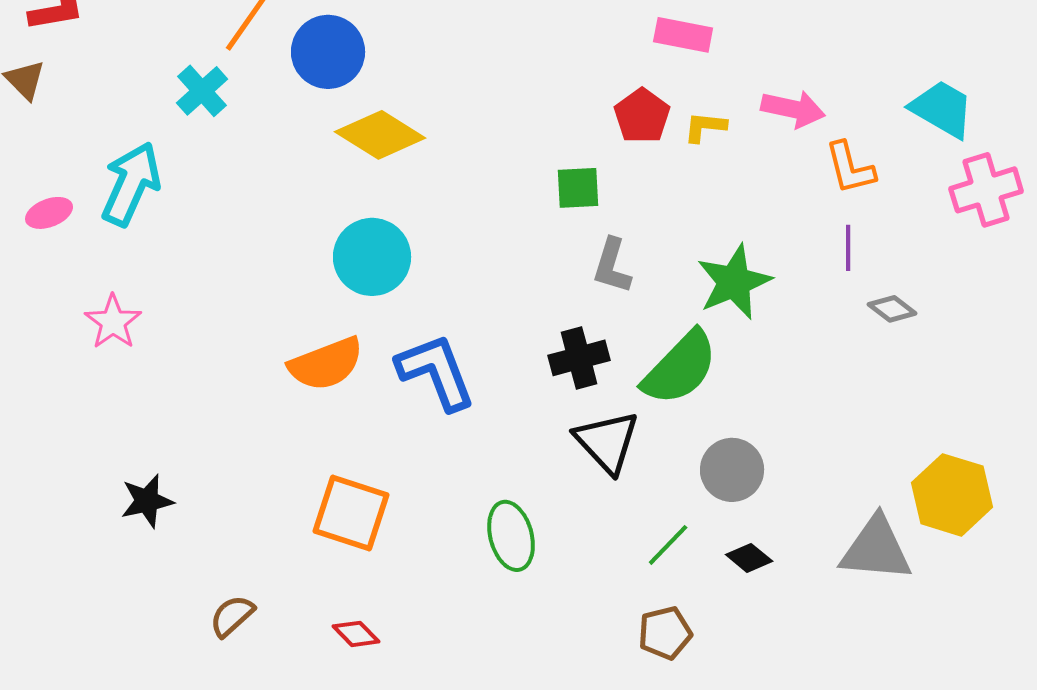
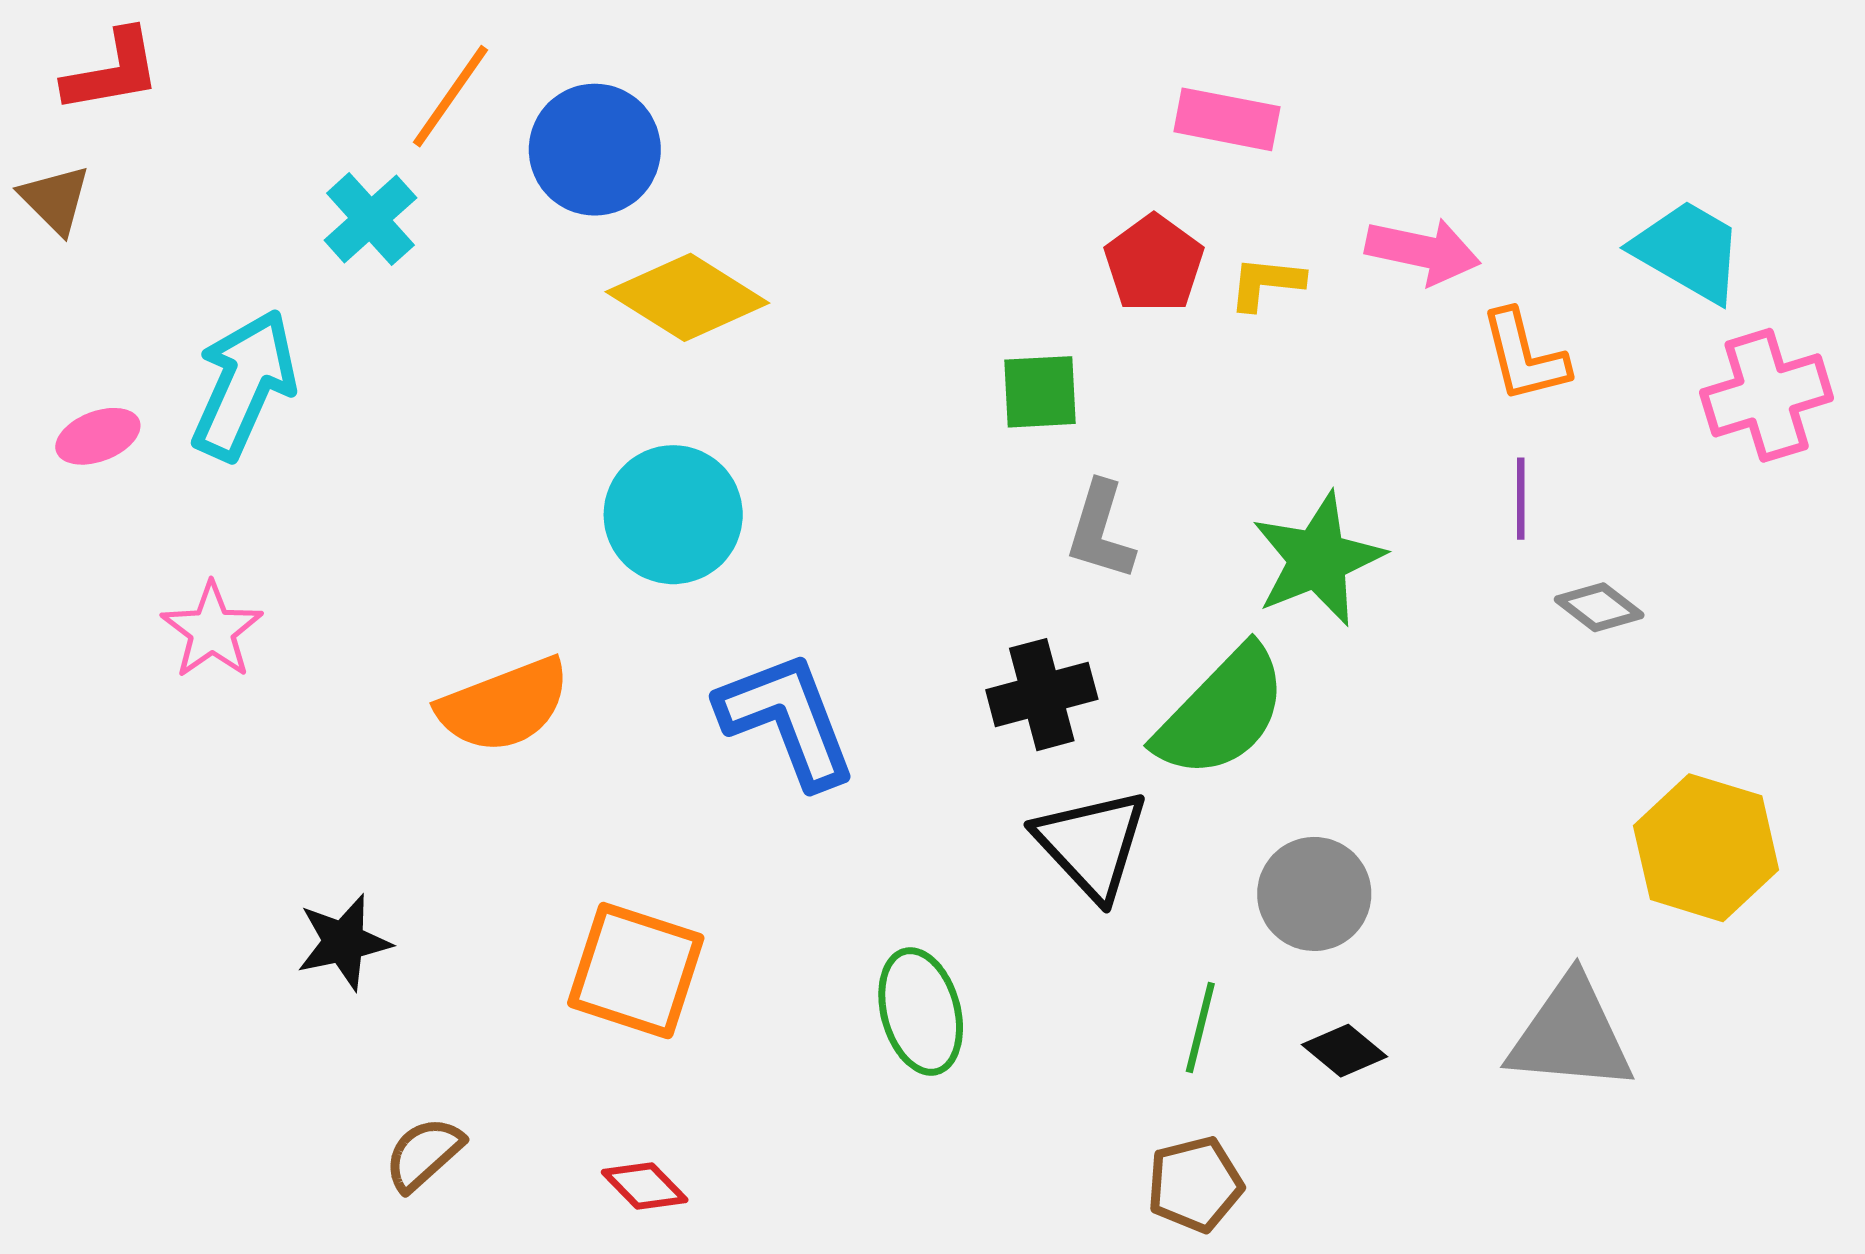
orange semicircle: (326, 364) -> (504, 705), moved
yellow hexagon: (952, 495) -> (1706, 848), moved
black star: (147, 501) -> (344, 942), moved
green line: (668, 545) -> (1200, 1028), turned -30

